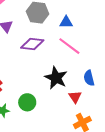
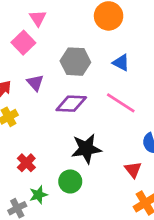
blue triangle: (66, 22) -> (121, 63), moved, turned 32
black star: (56, 78) -> (86, 149), moved, turned -30

